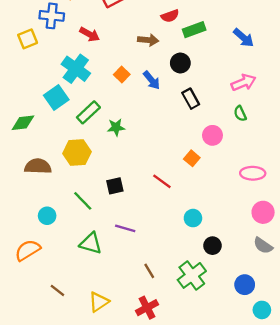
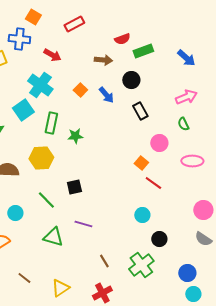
green rectangle: (88, 112) -> (51, 123), turned -35
pink ellipse: (253, 173) -> (192, 161), moved
red line: (162, 181) -> (153, 183), moved
cyan circle: (262, 310) -> (193, 294), moved

